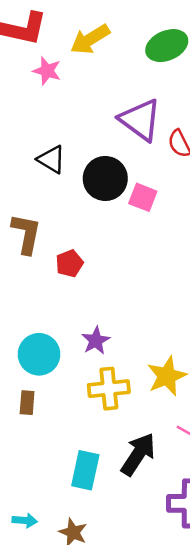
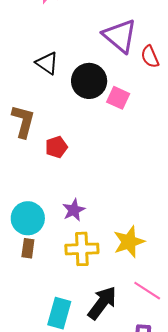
brown rectangle: (27, 403) -> (28, 248), moved

